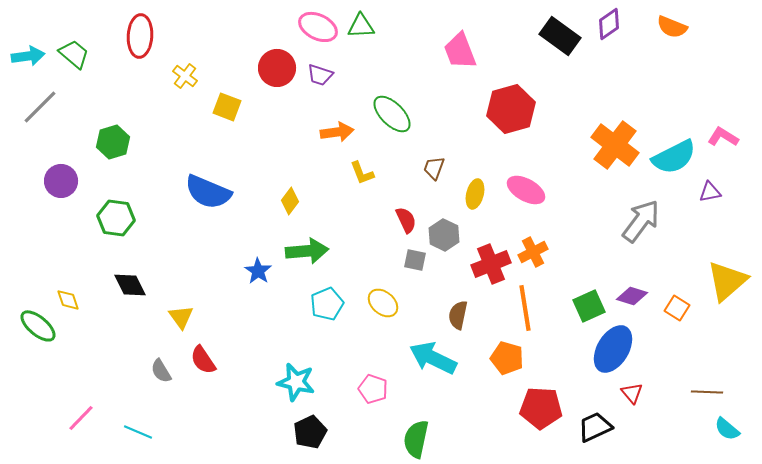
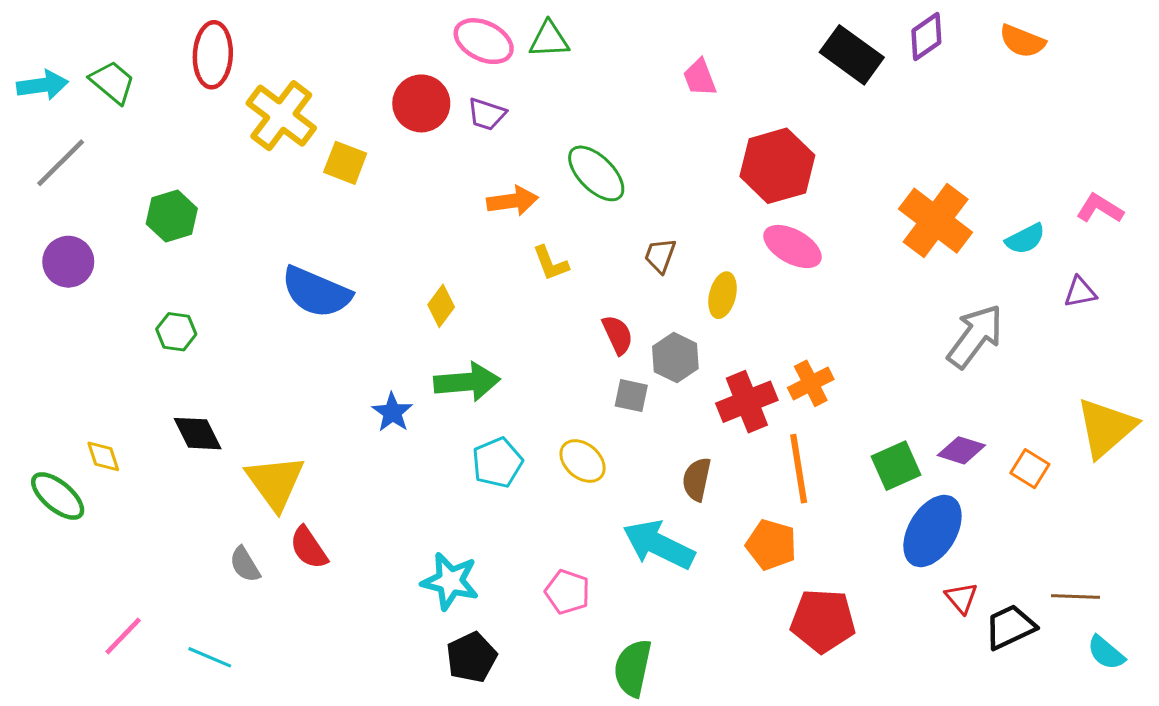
pink trapezoid: (460, 51) -> (700, 78), size x0.7
yellow cross: (185, 76) -> (281, 116), size x1.8
cyan semicircle: (674, 157) -> (1025, 239), size x0.6
purple circle: (61, 181) -> (68, 262), moved
pink ellipse: (526, 190) -> (793, 246), moved
green hexagon: (116, 218) -> (176, 332), size x0.7
yellow triangle: (181, 317) -> (275, 482), size x1.6
black trapezoid: (595, 427) -> (1010, 627), moved

